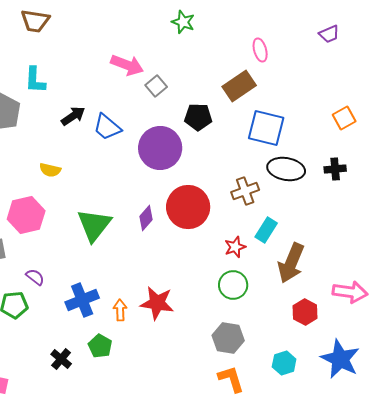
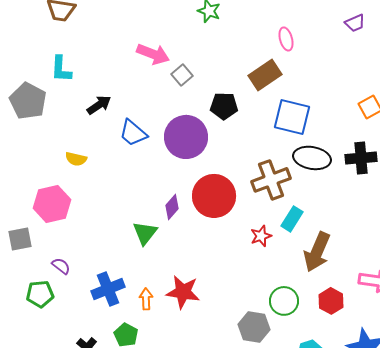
blue trapezoid: (107, 127) -> (133, 133), moved
black cross: (335, 169) -> (361, 158), size x1.4
brown cross: (245, 191) -> (271, 180), size x1.4
green triangle: (94, 225) -> (145, 233), moved, size x0.7
green circle: (233, 285) -> (284, 301), moved

